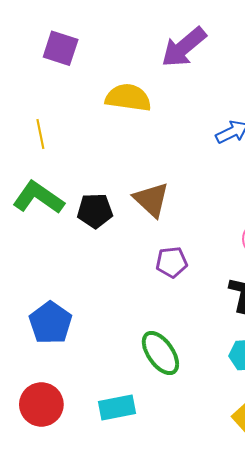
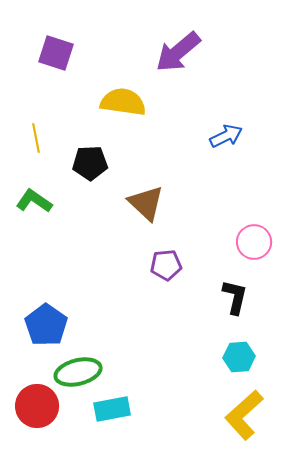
green L-shape: (38, 198) -> (34, 201), size x0.7
black pentagon: (95, 211) -> (90, 163), moved
green ellipse: (160, 353) -> (78, 372), moved, turned -69

